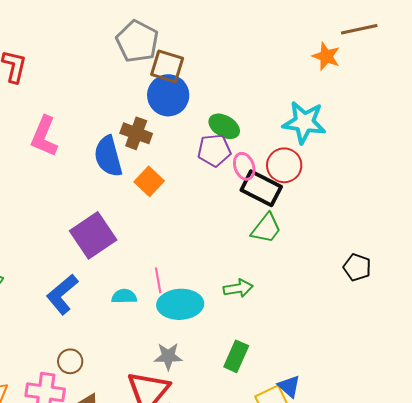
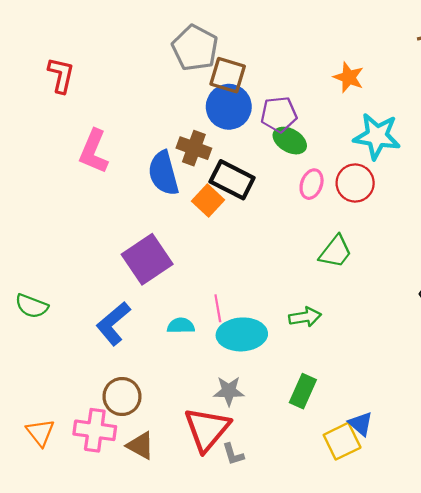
orange star: (326, 56) -> (349, 77), moved
purple pentagon: (214, 150) -> (279, 114), moved
pink ellipse: (244, 166) -> (312, 184), turned 40
black rectangle: (261, 188) -> (232, 180), moved
brown circle: (70, 361) -> (122, 397), size x1.4

